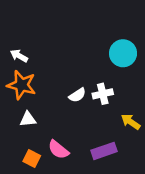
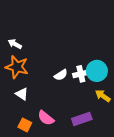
cyan circle: (123, 53) -> (97, 71), moved
white triangle: (28, 119) -> (22, 94), turned 40

